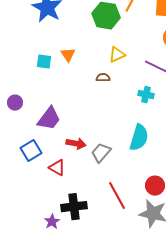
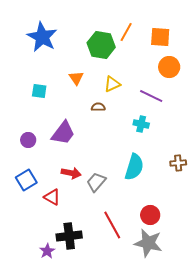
orange triangle: (68, 55) -> (76, 78), moved
purple circle: (15, 103) -> (28, 140), moved
purple trapezoid: (49, 119) -> (63, 133), moved

